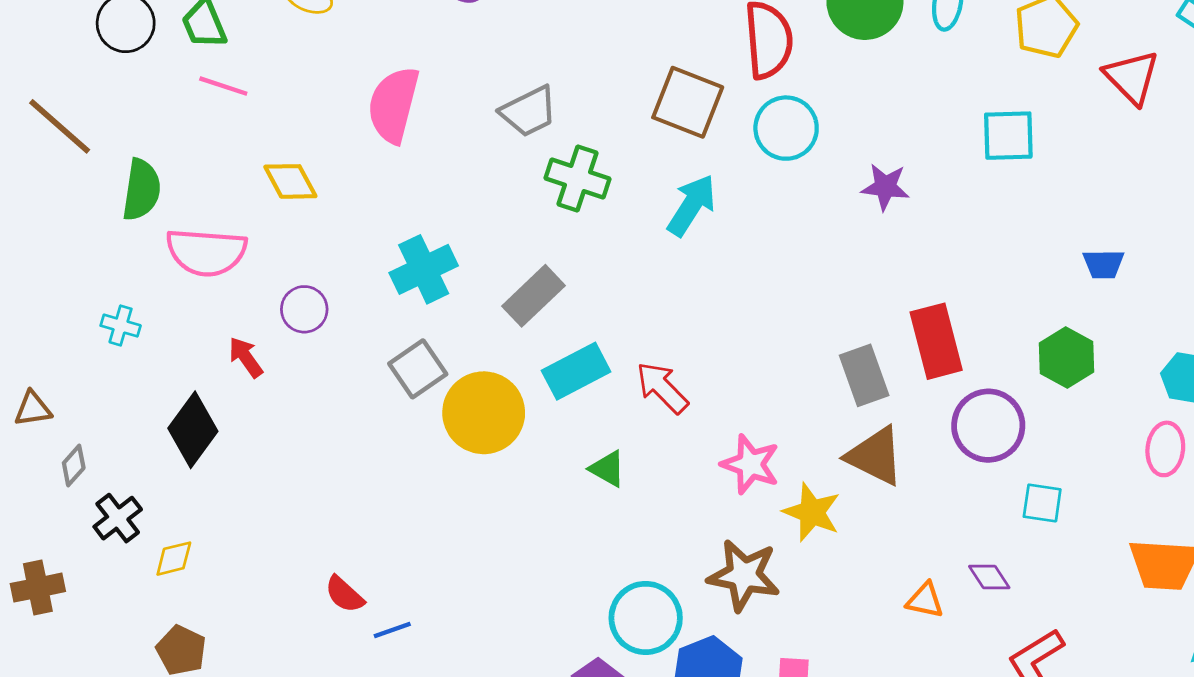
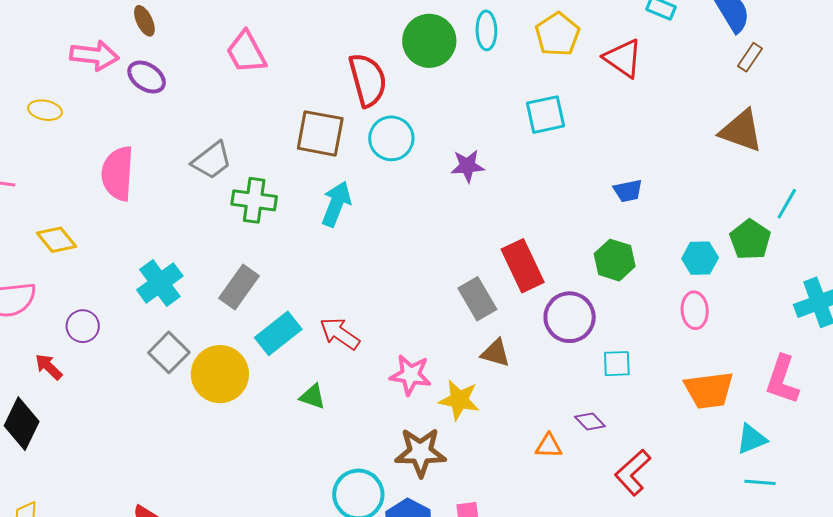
brown triangle: (875, 456) -> (495, 353), size x0.7

